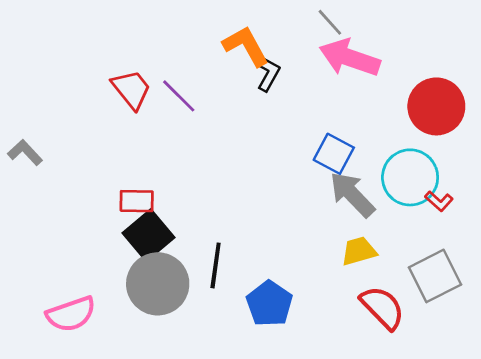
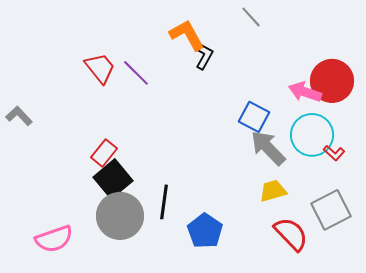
pink arrow: (350, 58) -> (305, 92), moved, size x0.7
red rectangle: (137, 201) -> (104, 153), turned -52

